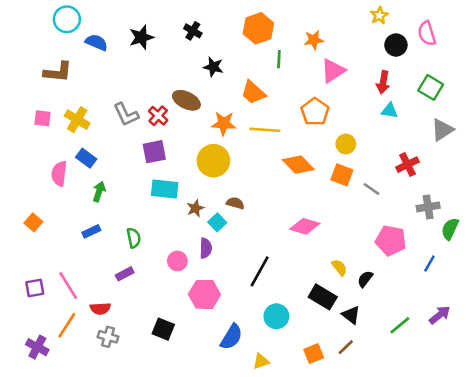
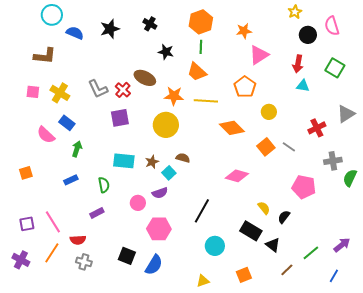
green line: (279, 59) -> (201, 47), moved
gray triangle: (442, 130) -> (346, 114), moved
pink semicircle: (59, 174) -> (46, 135), turned -54
orange square: (342, 175) -> (266, 147), moved, turned 30
cyan rectangle: (165, 189) -> (124, 161), moved
orange square: (33, 222) -> (26, 173), turned 32
purple semicircle: (206, 248) -> (160, 193), turned 70
blue line: (429, 264) -> (334, 276), moved
blue semicircle: (231, 337) -> (154, 265), moved
purple cross: (37, 347) -> (21, 260), moved
brown line: (346, 347) -> (287, 270), moved

